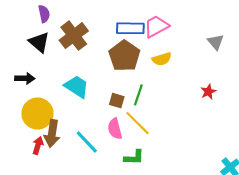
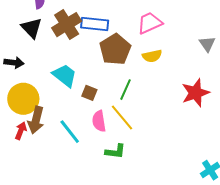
blue rectangle: (130, 28) -> (95, 24), moved
red star: (208, 92) -> (195, 93), size x1.8
brown square: (117, 101) -> (89, 93), moved

